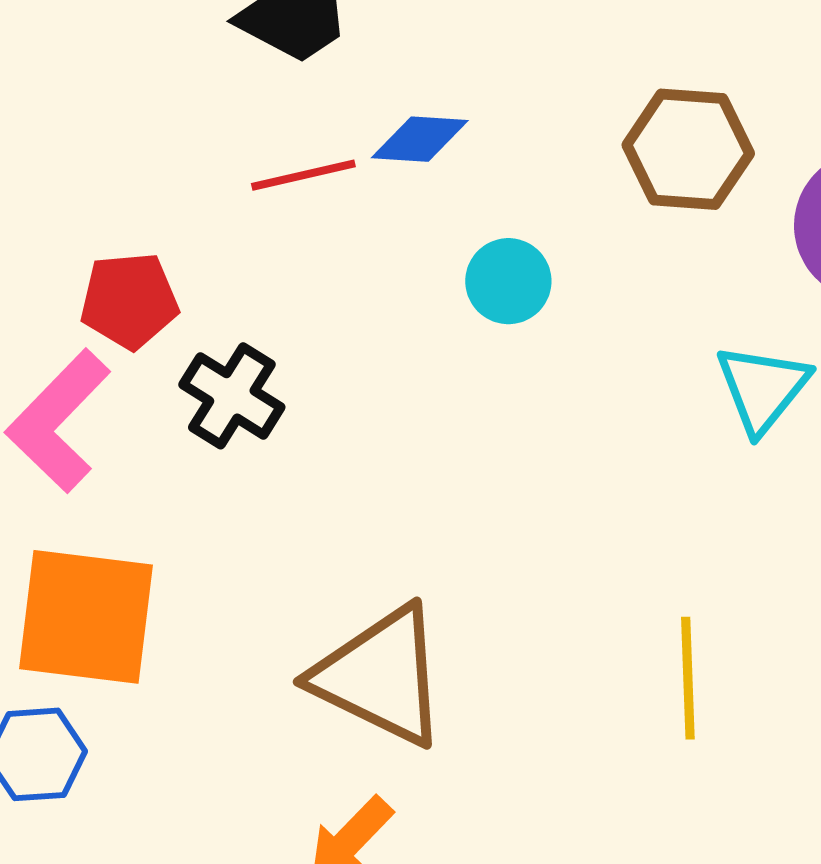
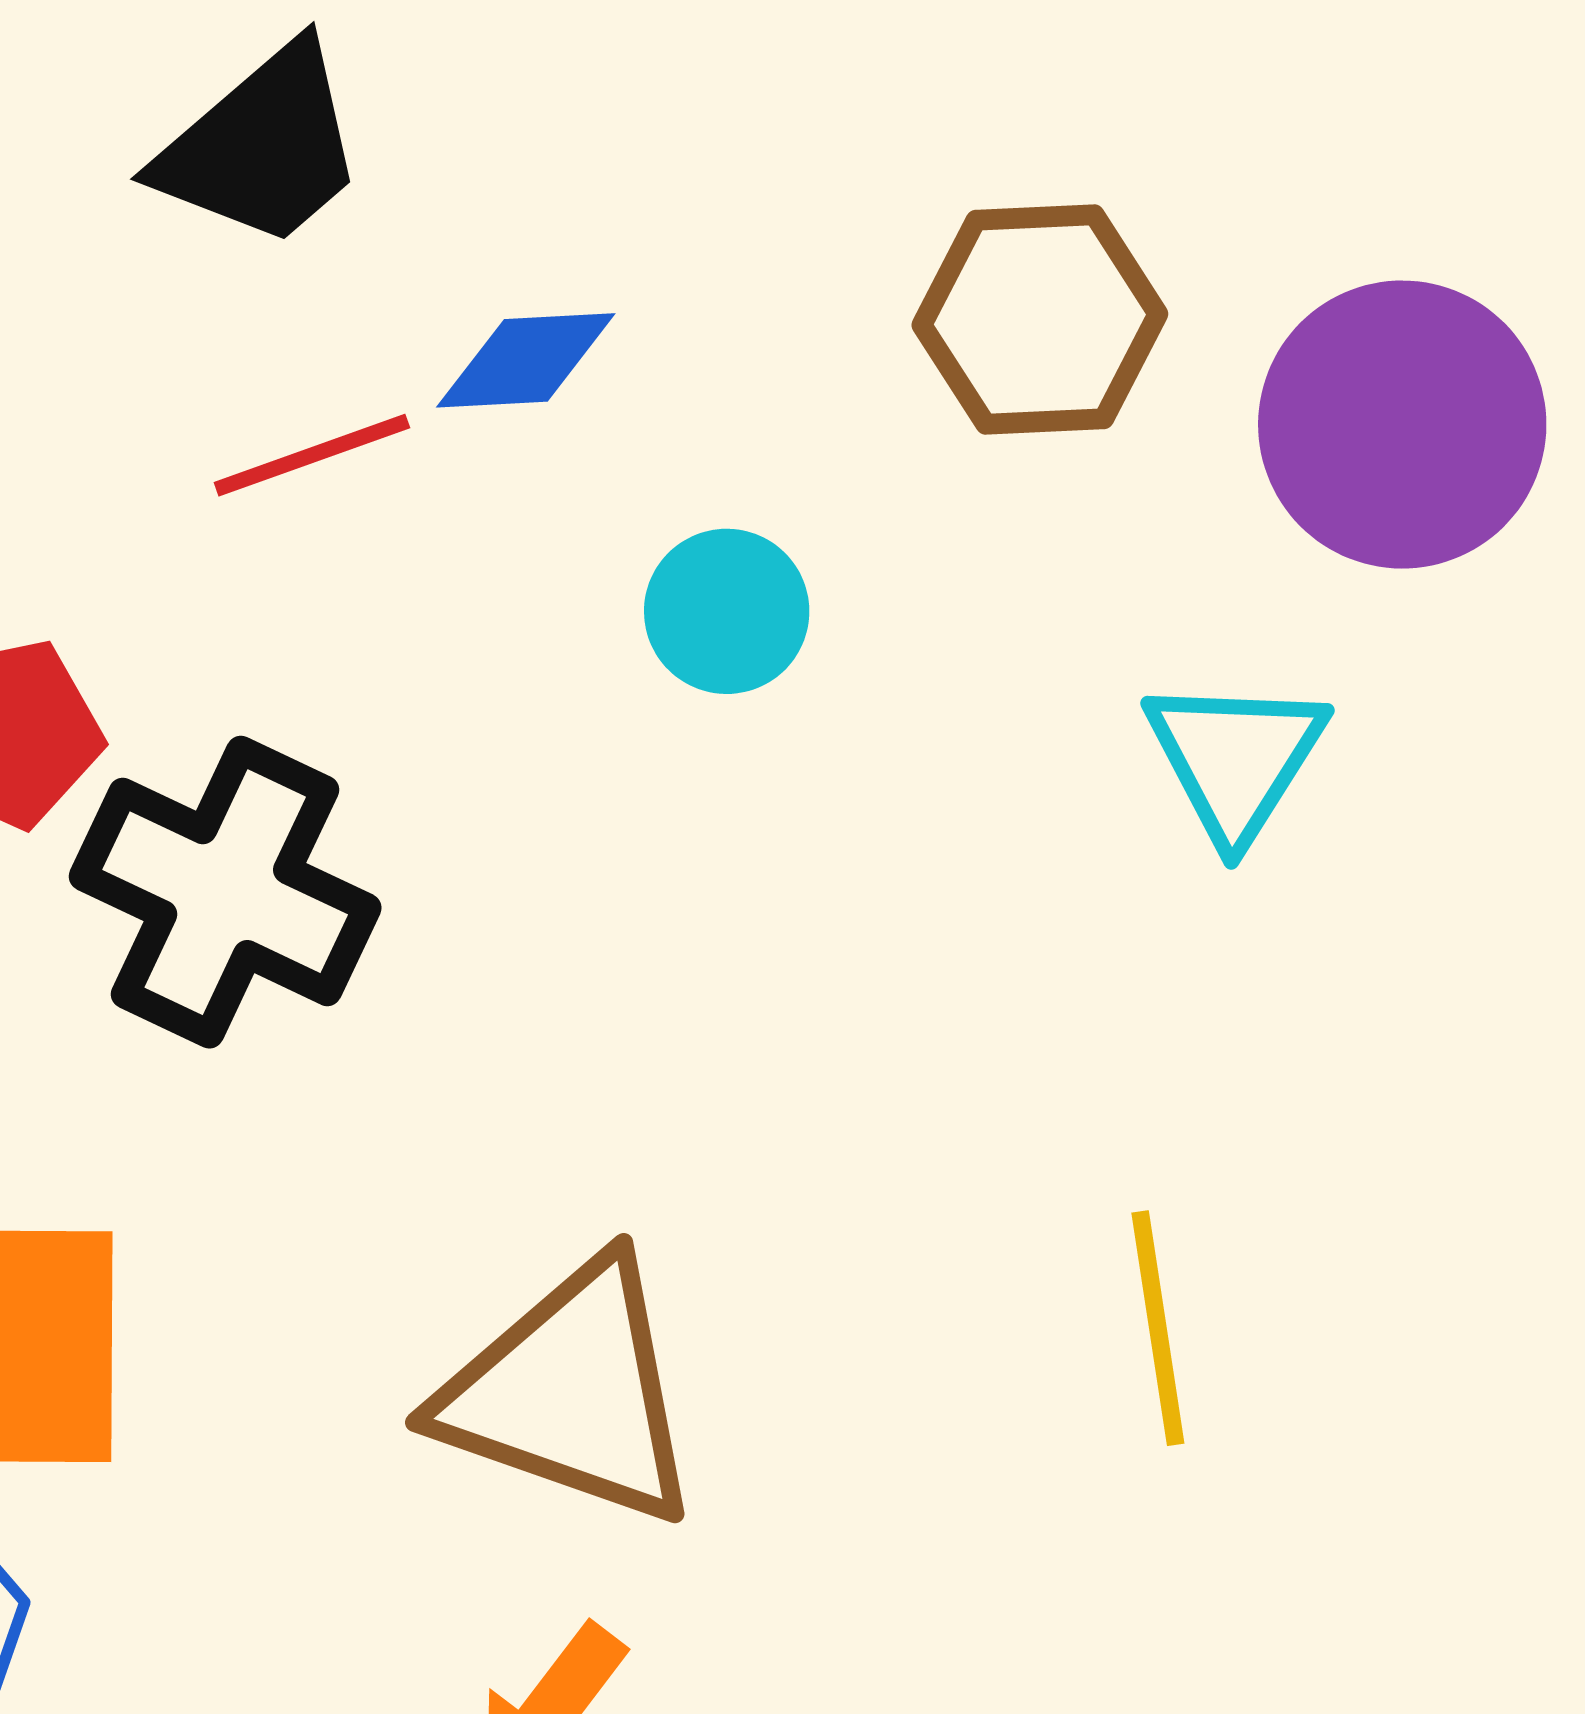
black cross: (232, 396) -> (225, 892), size x1.5

